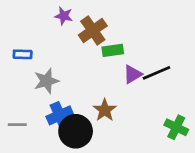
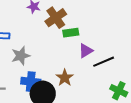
black line: (156, 73) -> (104, 62), moved
blue cross: (60, 115) -> (31, 82), turned 30

